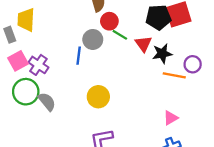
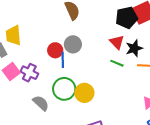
red circle: (109, 21) -> (55, 50), moved
green line: (120, 35) -> (117, 63), moved
green circle: (26, 92) -> (64, 89), moved

